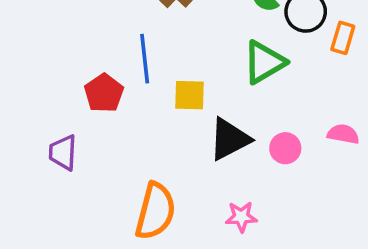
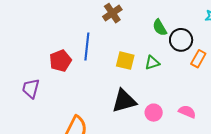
green triangle: (264, 62) -> (152, 63), size x0.6
yellow square: (189, 95) -> (125, 61), moved

